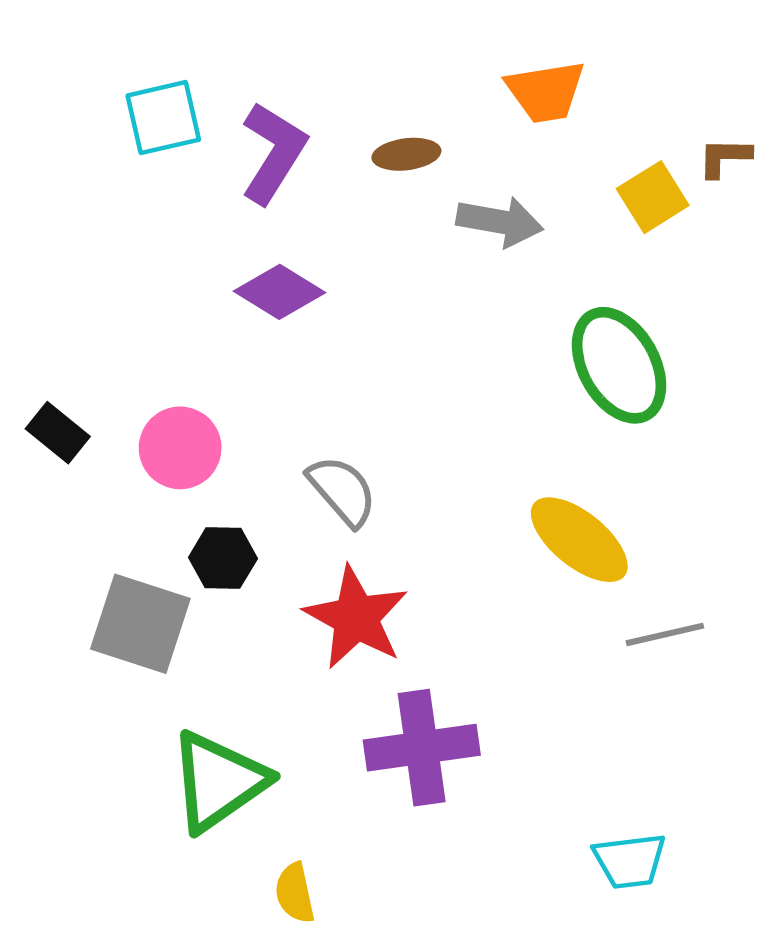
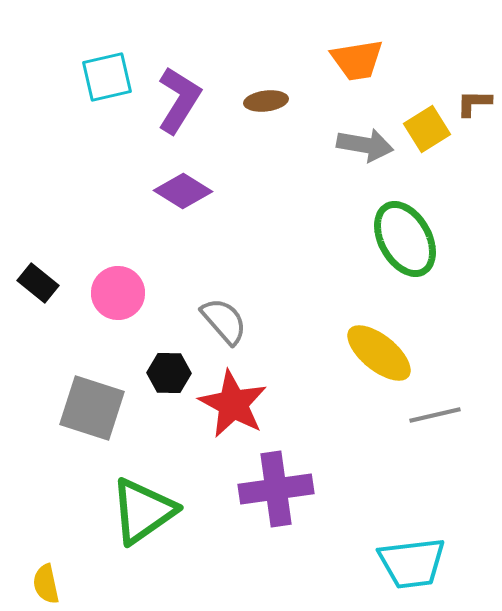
gray arrow: (500, 222) -> (365, 145), moved
black hexagon: (223, 558) -> (169, 373), moved
cyan trapezoid: (630, 861) -> (412, 563), size x1.4
yellow semicircle: (295, 893) -> (46, 584), moved

